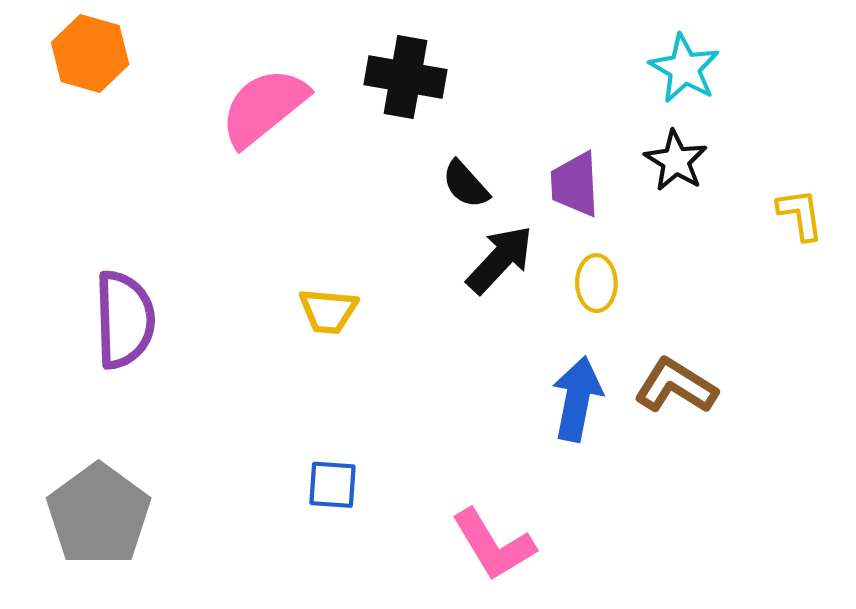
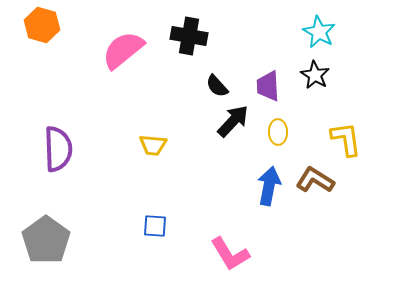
yellow L-shape: (800, 214) -> (346, 139), moved, size x1.4

